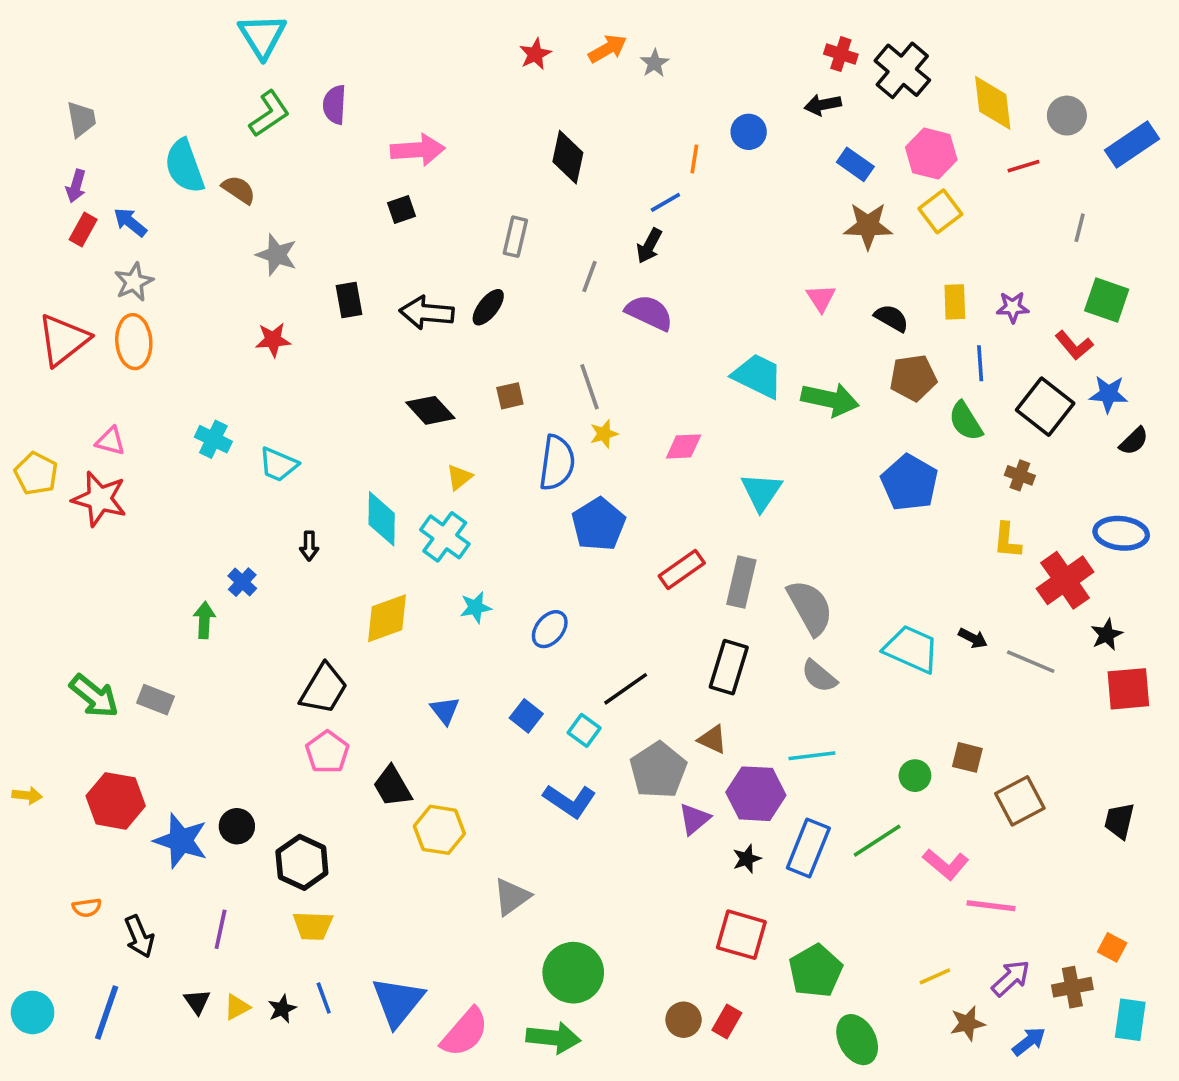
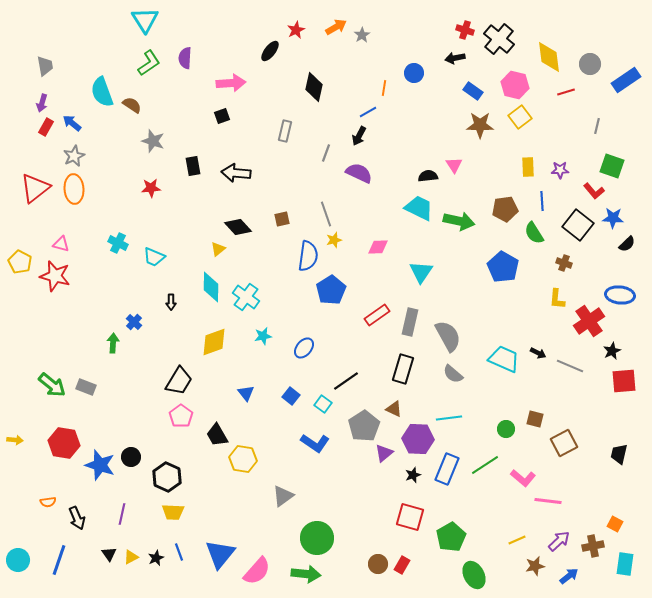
black ellipse: (488, 307) -> (270, 51), moved
black semicircle: (891, 318) -> (428, 176), moved, turned -36
yellow triangle: (459, 477) -> (218, 249), moved

